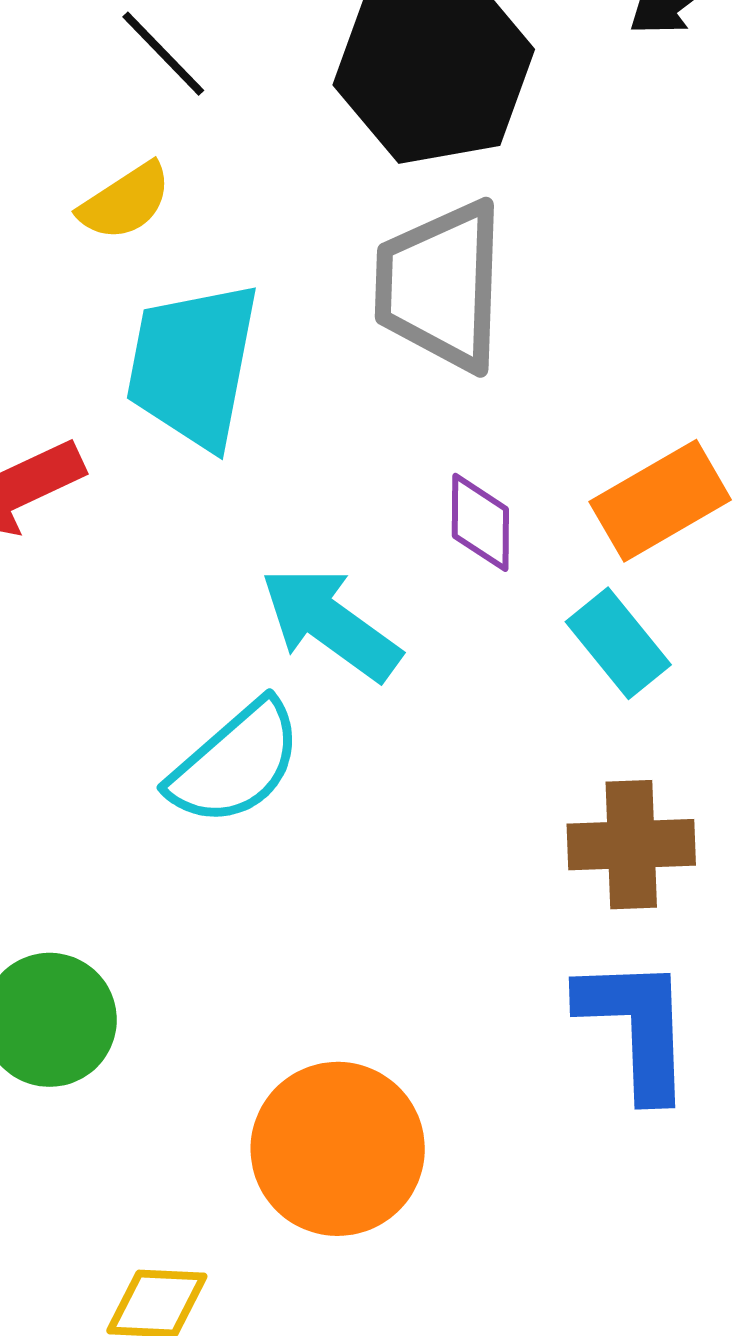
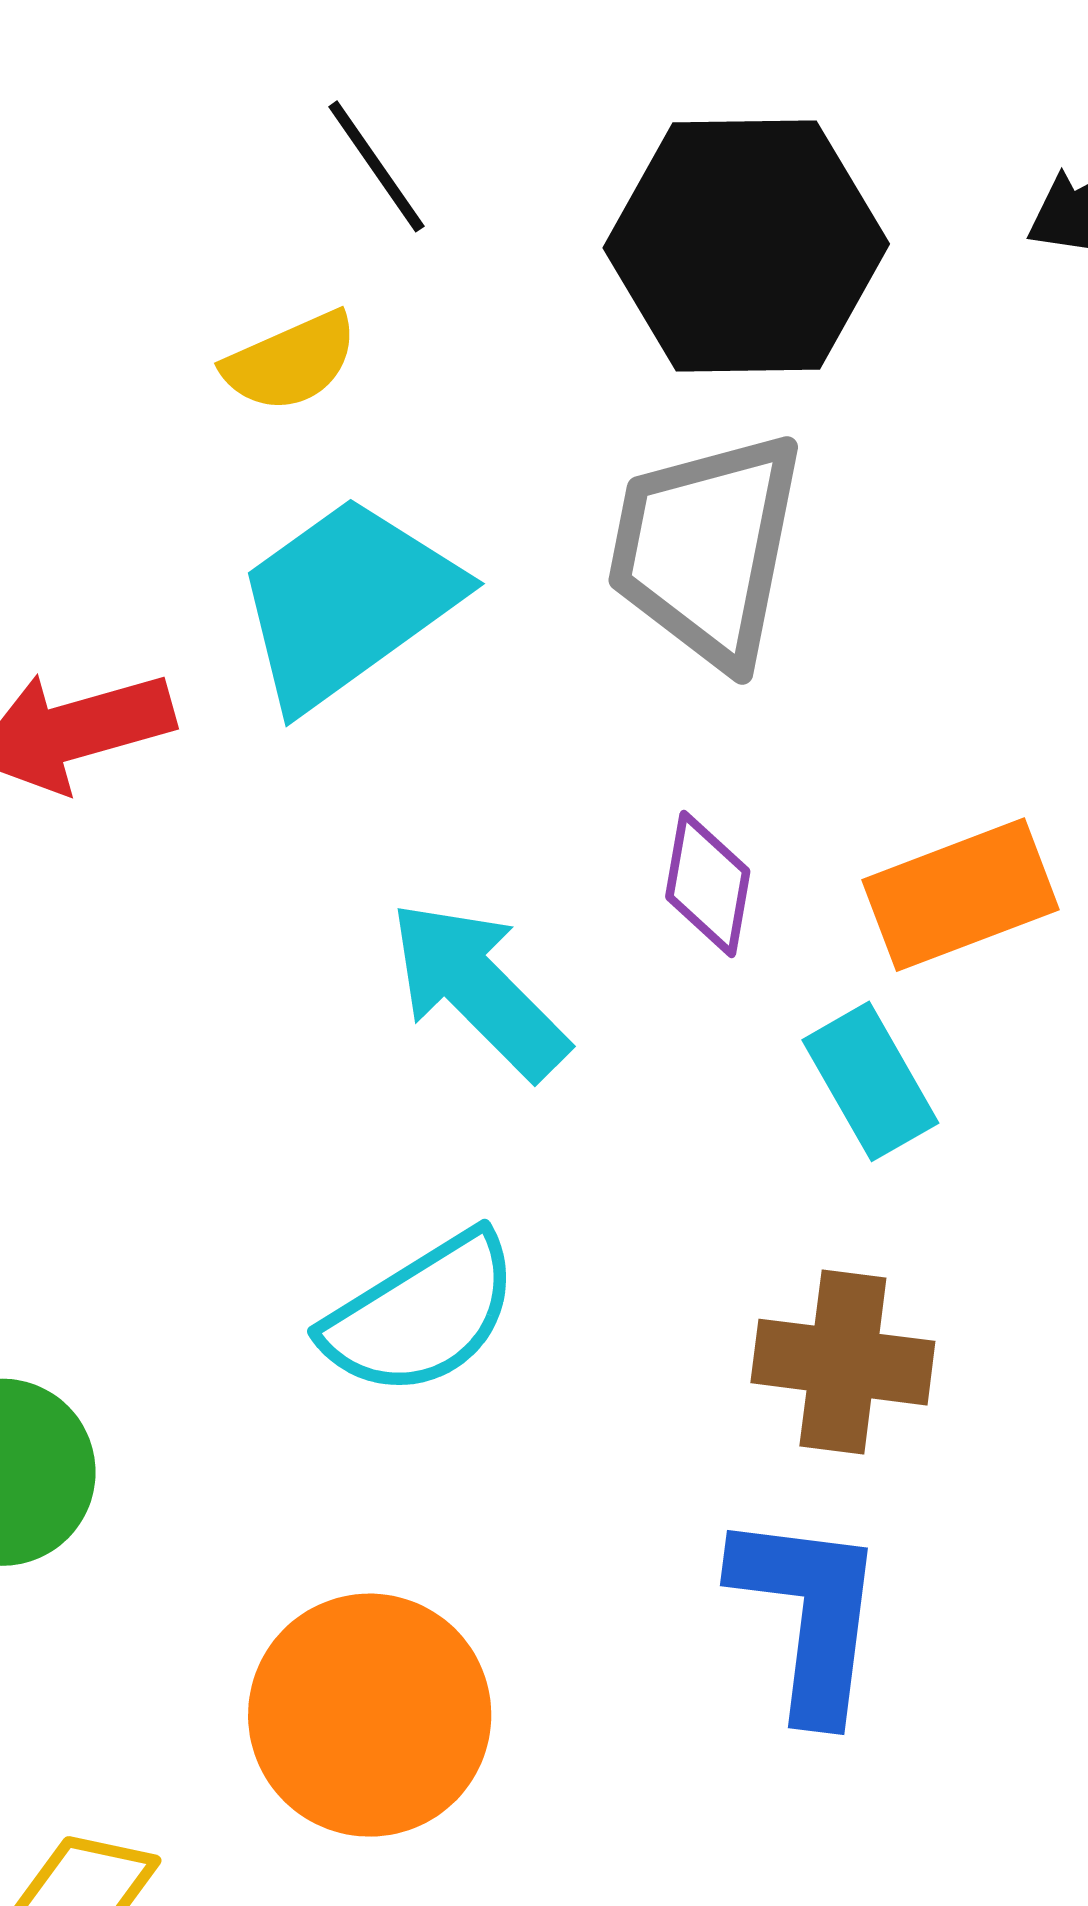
cyan trapezoid: (193, 365) -> (347, 602), turned 34
cyan semicircle: (235, 763) -> (421, 1314), moved

